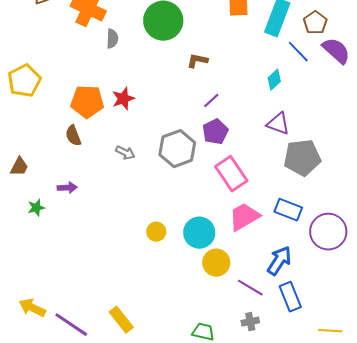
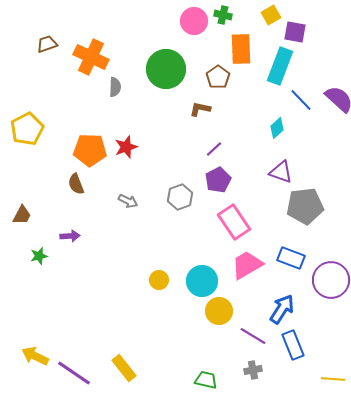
brown pentagon: (315, 23) -> (218, 77), moved
gray hexagon: (177, 149) -> (180, 197), size x0.7

